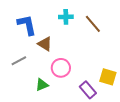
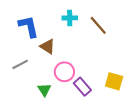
green triangle: (42, 85) -> (44, 90), turned -40
purple rectangle: (88, 90) -> (82, 87), moved

